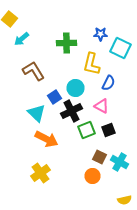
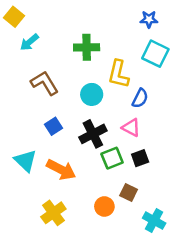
blue star: (100, 34) -> (149, 19), moved
cyan circle: (76, 88) -> (92, 94), moved
blue square: (54, 97) -> (53, 126), moved
cyan triangle: (36, 113) -> (25, 161), moved
cyan cross: (120, 162) -> (154, 221), moved
orange circle: (92, 176) -> (104, 206), moved

